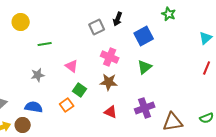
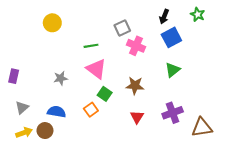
black arrow: (118, 19) -> (164, 17), moved
yellow circle: (21, 22) -> (52, 23), moved
green line: (45, 44) -> (91, 46), moved
pink cross: (110, 57) -> (136, 46), moved
pink triangle: (72, 66) -> (96, 69), size x1.5
red triangle: (111, 112) -> (137, 117), turned 40

